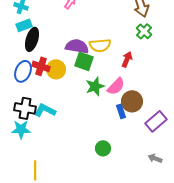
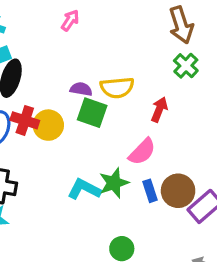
purple semicircle: (77, 46) -> (81, 89), size x0.6
green star: (95, 86) -> (114, 183), moved
brown circle: (132, 101) -> (178, 191), moved
cyan L-shape: (45, 110) -> (84, 189), moved

